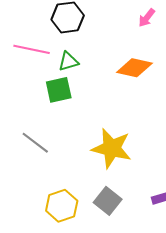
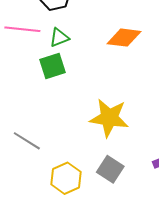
gray line: (35, 143) -> (27, 141), moved

